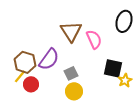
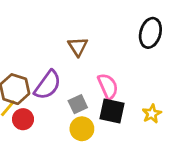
brown triangle: (71, 31) -> (78, 47), size x0.7
pink semicircle: (94, 39) -> (108, 86), moved
black square: (113, 68) -> (112, 111), moved

